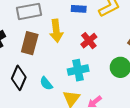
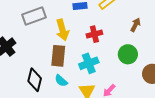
red cross: (89, 41) -> (94, 34), turned 35
brown rectangle: (30, 43) -> (58, 56), moved

